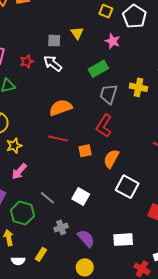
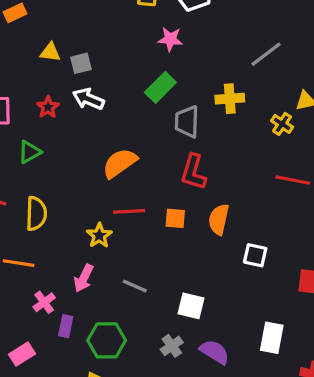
yellow triangle: (77, 33) -> (50, 52), moved, turned -32
yellow star: (14, 146) -> (99, 235), moved
orange square: (85, 151) -> (175, 218), turned 32
white square: (127, 187) -> (255, 255), size x0.7
white square: (81, 197) -> (191, 306), moved
gray line: (47, 198) -> (135, 286), moved
white rectangle: (123, 240) -> (272, 338), turned -60

